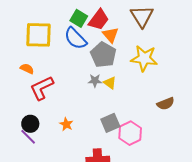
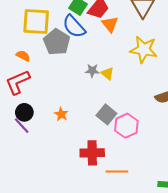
gray pentagon: (103, 55) -> (57, 42), moved
red L-shape: (42, 88) -> (18, 82), moved
gray square: (110, 123) -> (106, 114), turned -30

